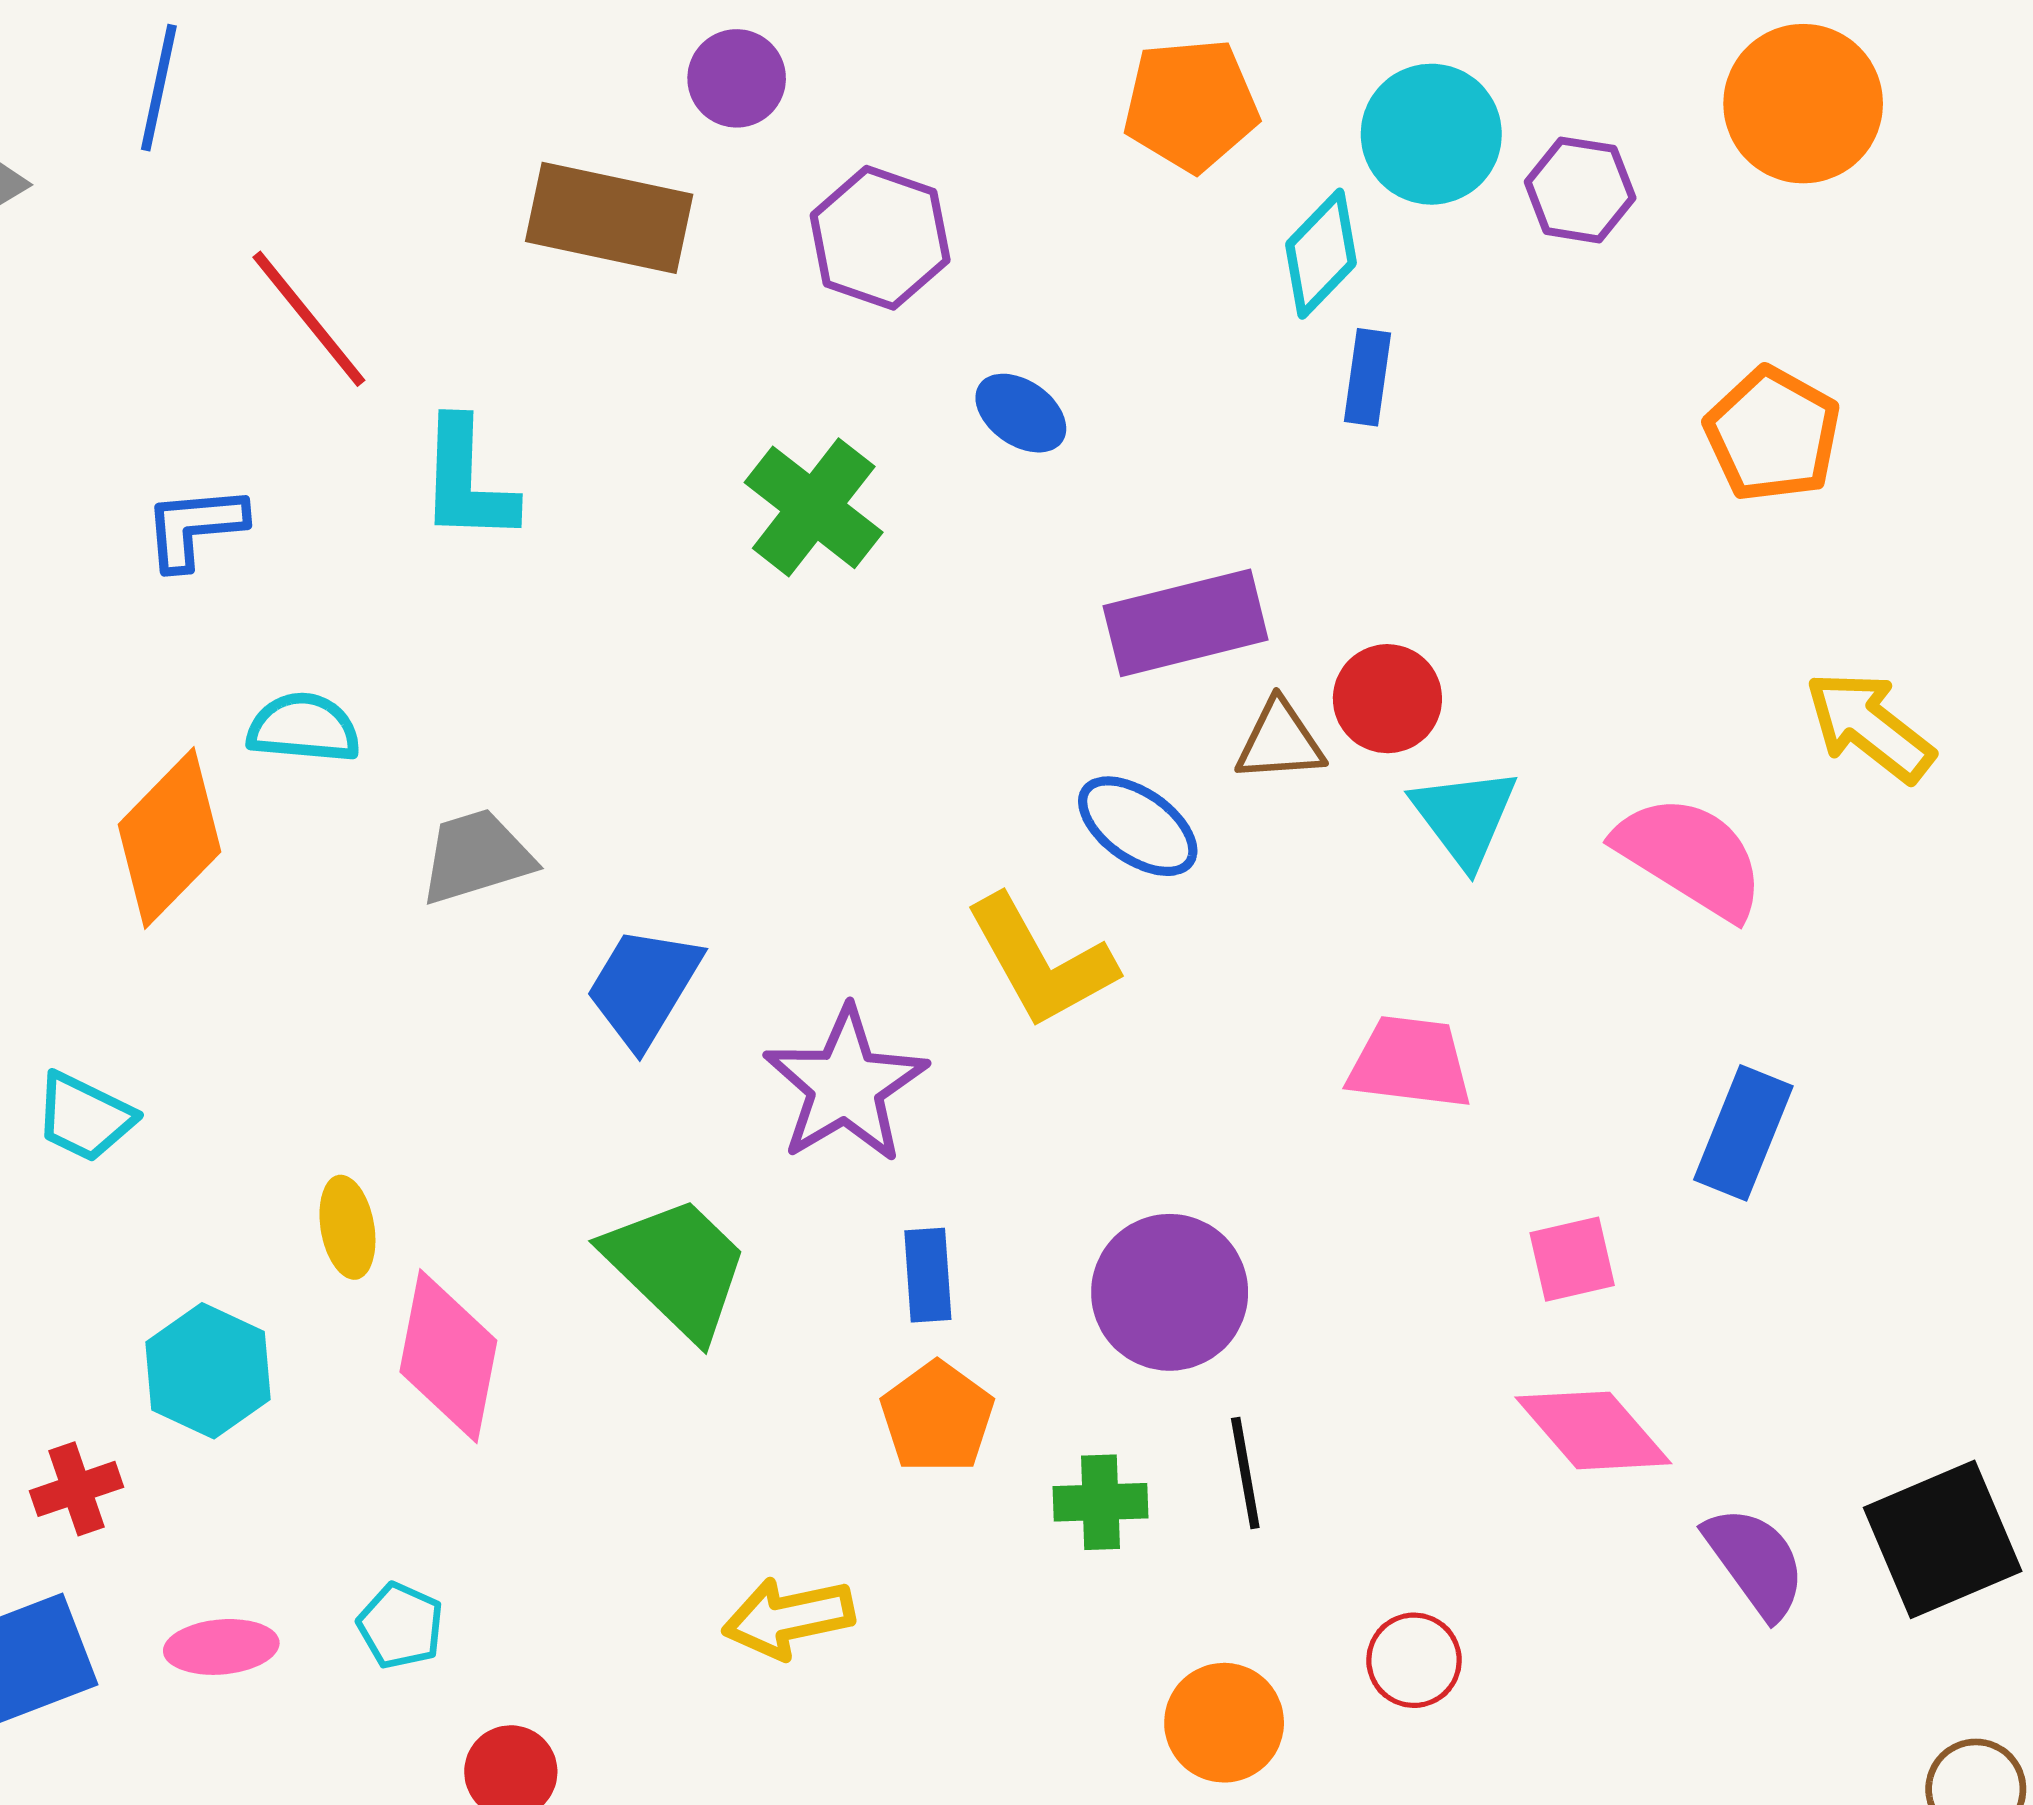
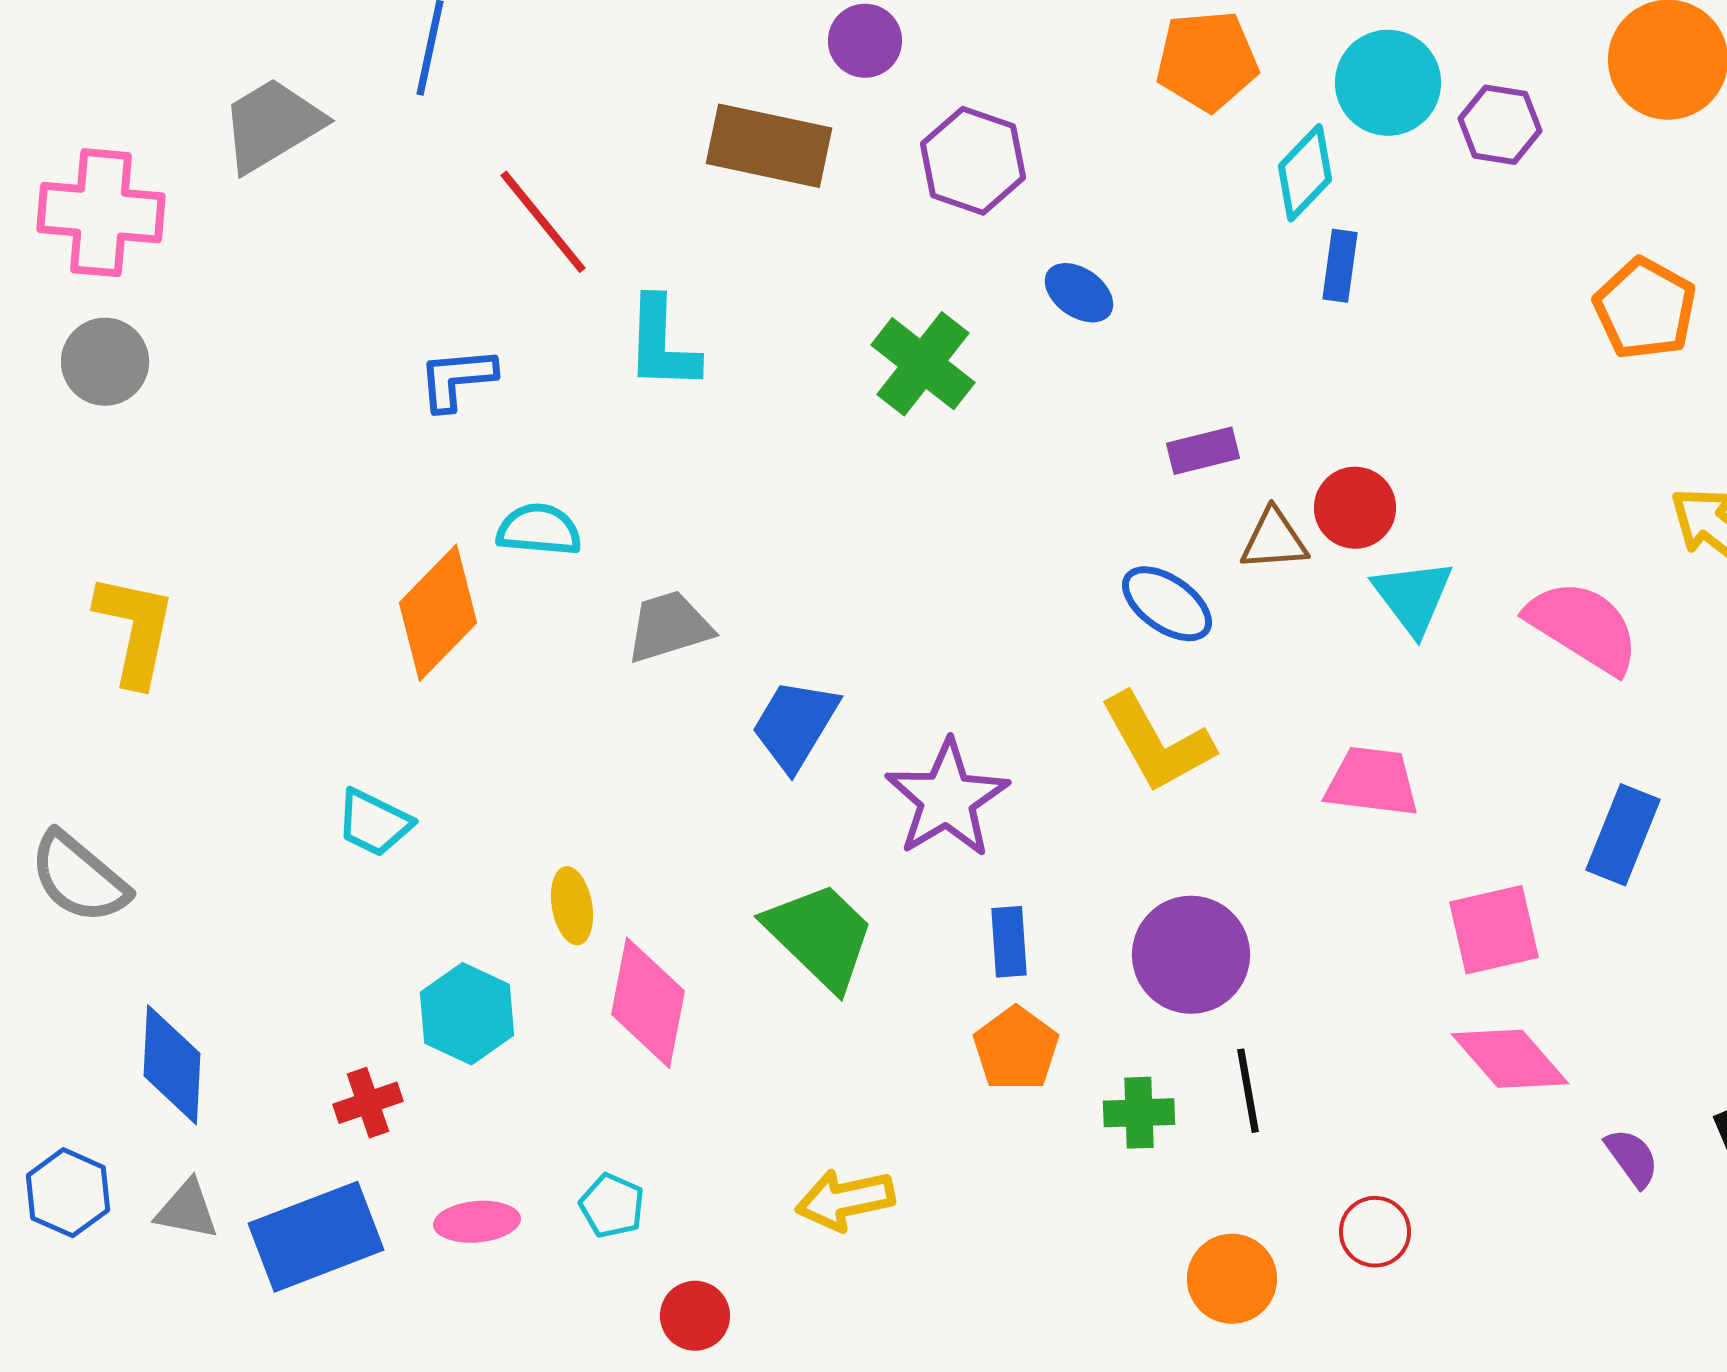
purple rectangle: (1186, 623) -> (1203, 451), size x0.6
yellow L-shape: (1041, 962) -> (1157, 743), moved
pink square: (1572, 1259) -> (1494, 930), size x1.4
purple semicircle: (1755, 1562) -> (1632, 1158), size x0.7
yellow arrow: (788, 1618) -> (845, 1200), moved

